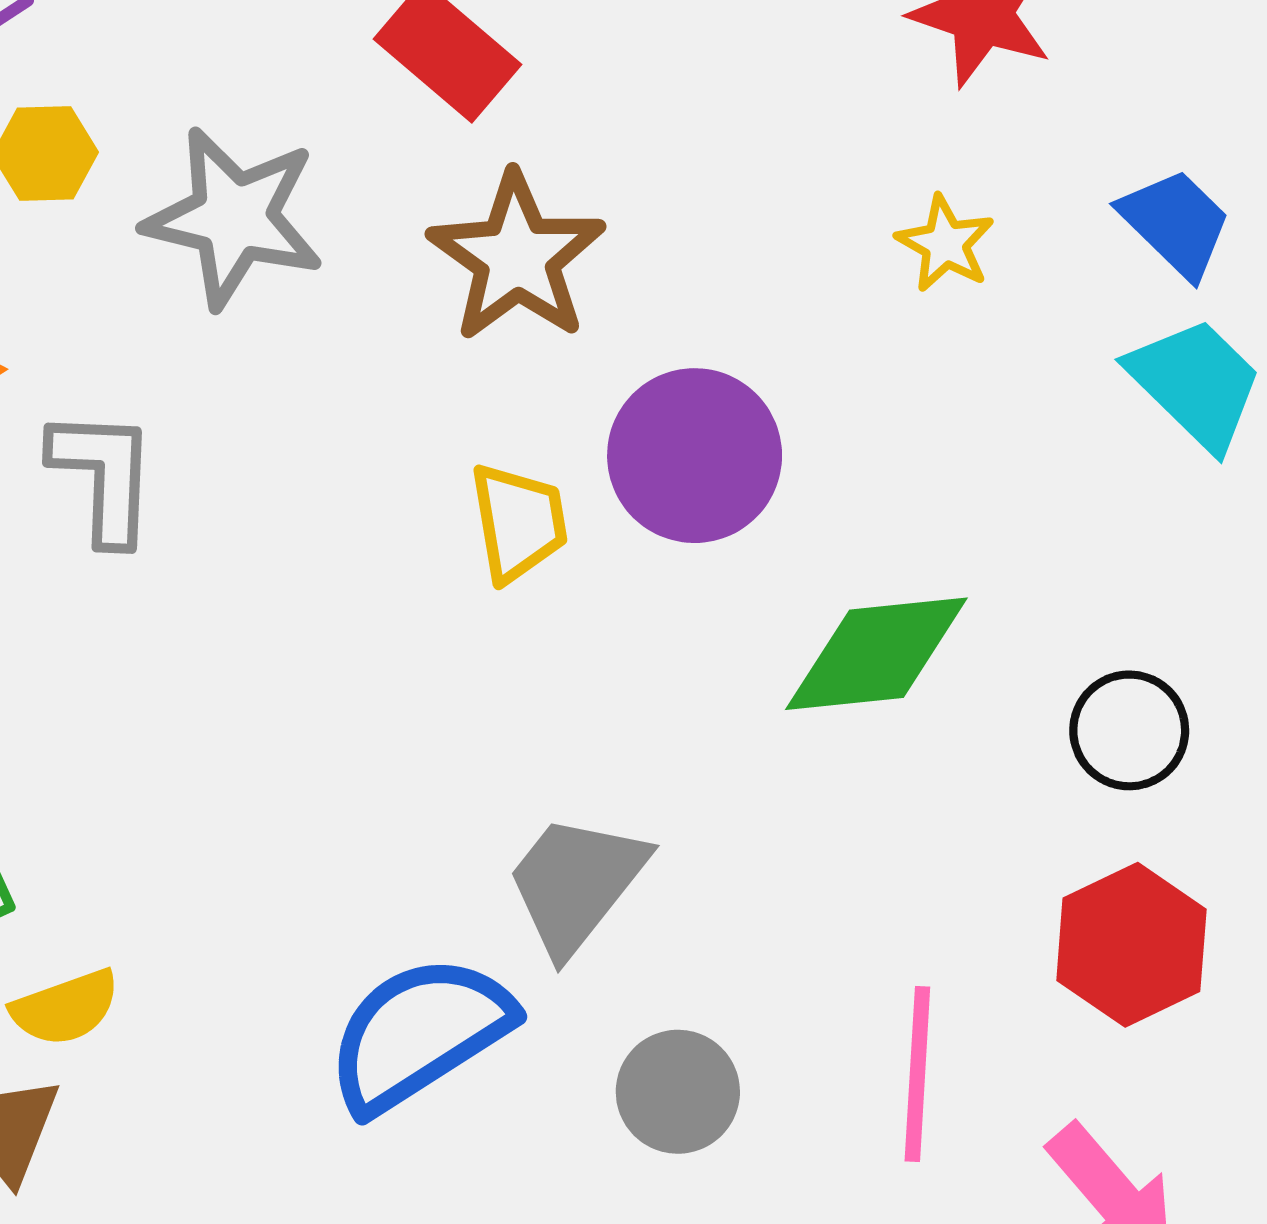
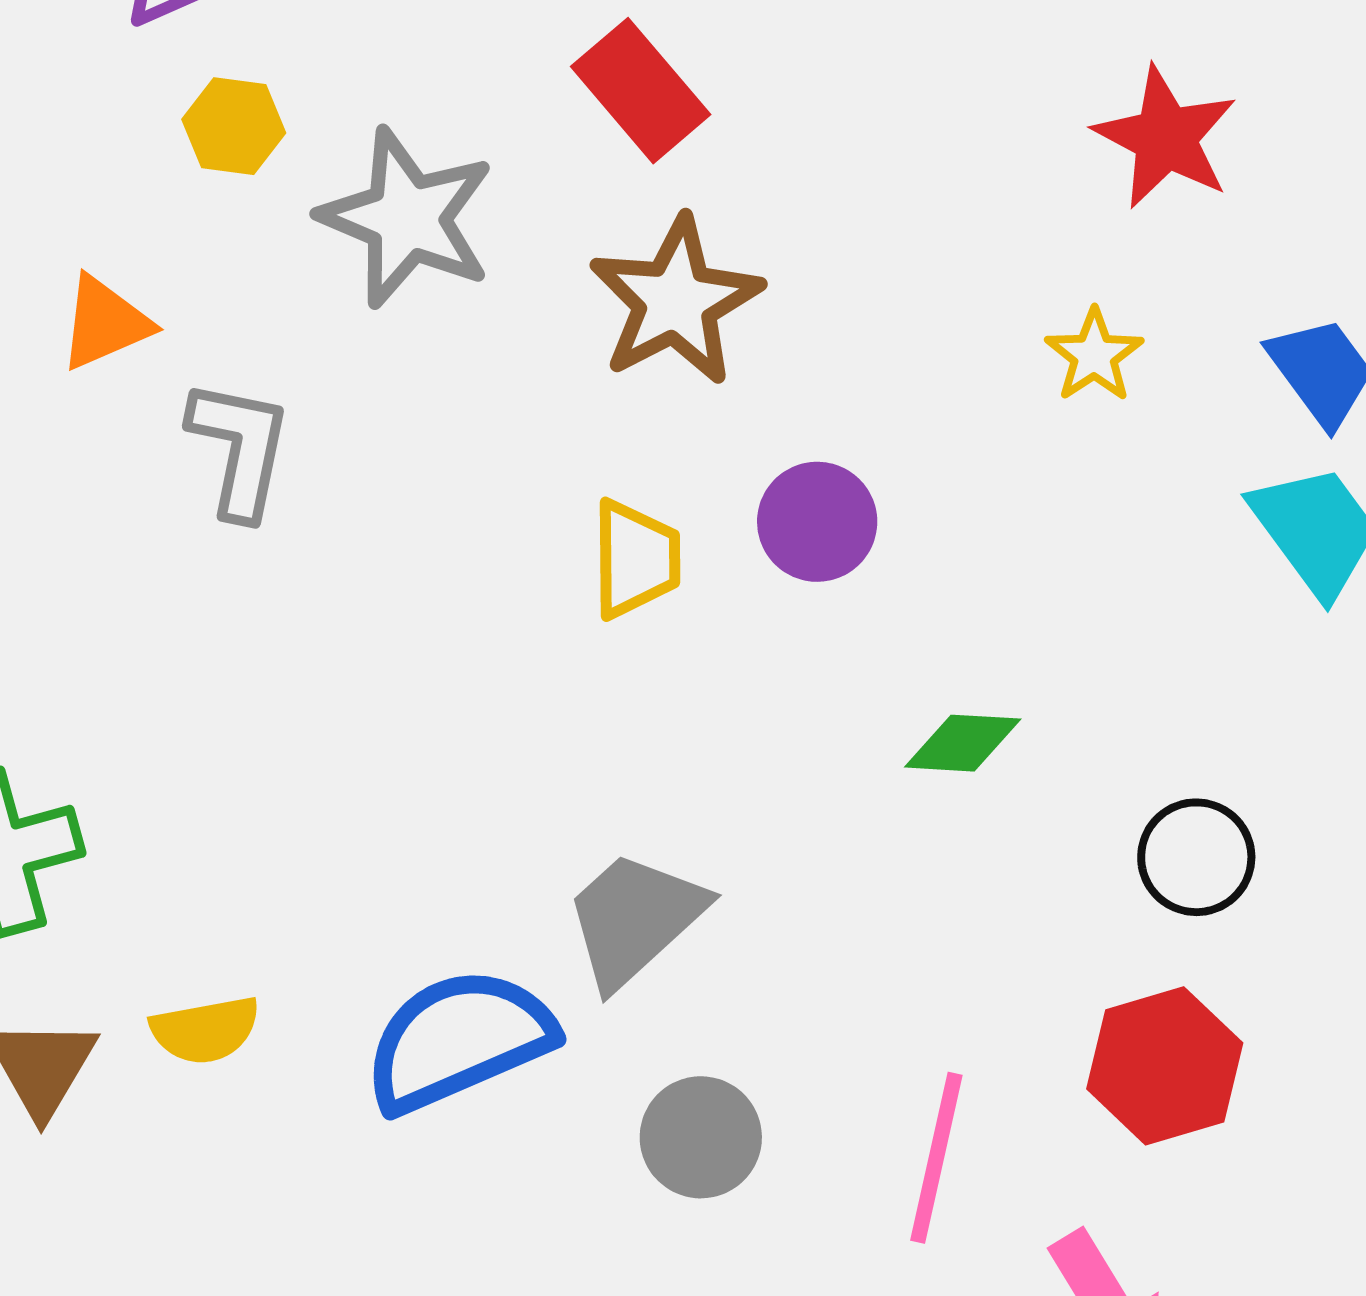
purple circle: (695, 456) -> (817, 522), size x0.7
green diamond: (876, 654) -> (963, 743), size x0.6
yellow semicircle: (65, 1008) -> (205, 1030), moved

